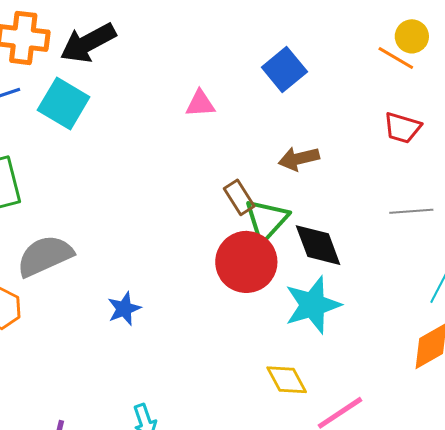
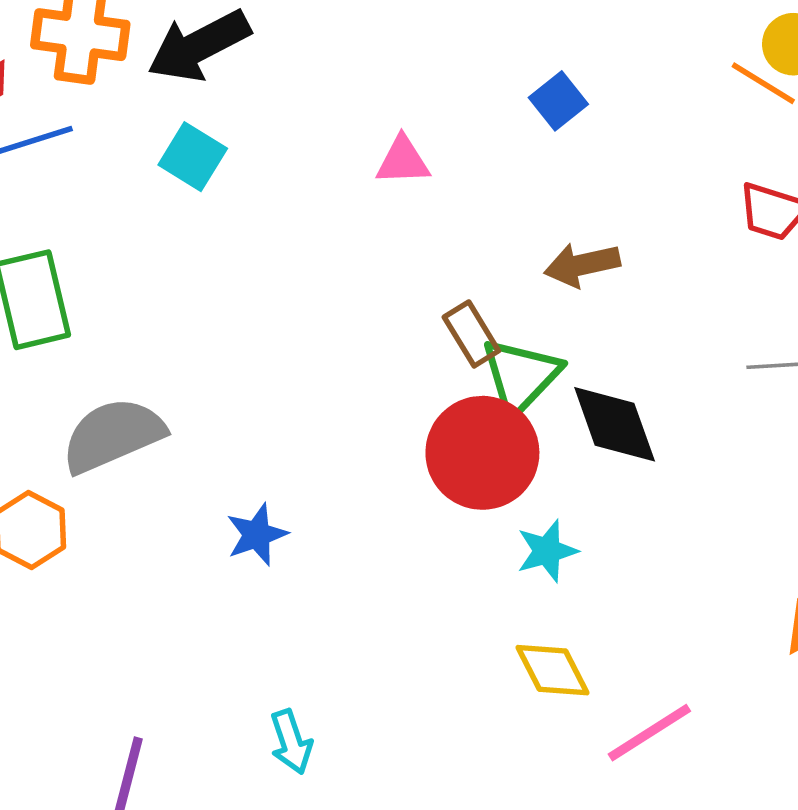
blue square: (284, 70) -> (558, 101), size x0.7
cyan square: (64, 103) -> (193, 157), moved, size x0.7
cyan star: (313, 305) -> (547, 551), moved, size x0.6

